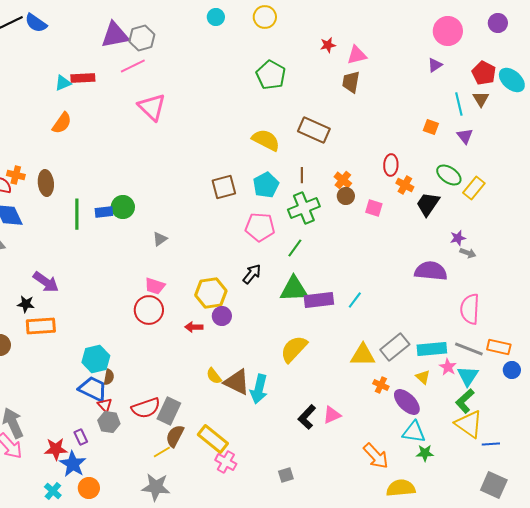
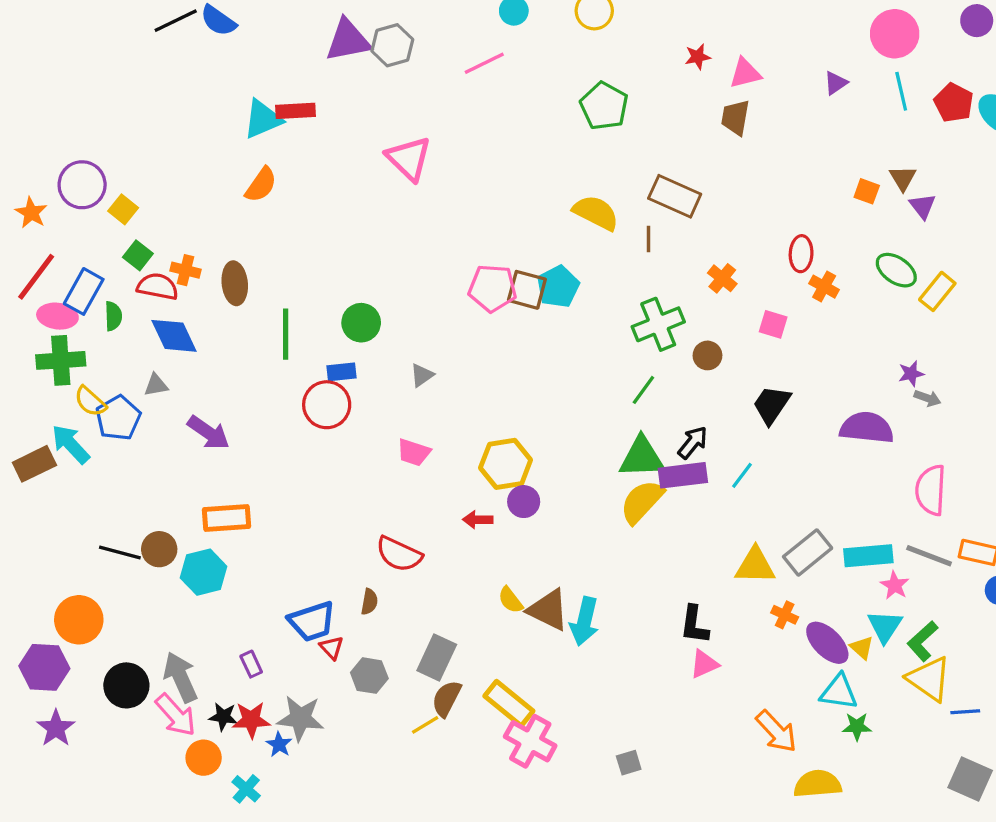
purple triangle: (435, 65) -> (836, 83), moved
pink line: (133, 66) -> (484, 63), moved
cyan triangle: (63, 83) -> (263, 119), size x1.5
brown triangle: (481, 99) -> (903, 178), moved
cyan line: (459, 104) -> (901, 91), moved
brown line: (302, 175) -> (648, 239), moved
cyan pentagon: (266, 185) -> (558, 287), moved
brown square: (224, 187) -> (527, 290), turned 30
brown circle: (346, 196) -> (707, 355), moved
black trapezoid: (428, 204) -> (772, 405), moved
blue rectangle: (104, 212) -> (341, 372), moved
pink pentagon: (260, 227) -> (492, 288), moved
black arrow: (252, 274) -> (693, 442), moved
purple arrow: (46, 282) -> (208, 433), moved
black star: (26, 304) -> (223, 717), moved
red circle: (149, 310) -> (327, 405), moved
yellow semicircle: (294, 349) -> (642, 502), moved
cyan hexagon: (96, 359) -> (204, 572), moved
cyan triangle: (468, 376) -> (885, 626), moved
brown semicircle: (109, 377) -> (369, 602), moved
yellow triangle: (423, 377) -> (862, 648), moved
blue trapezoid: (93, 389) -> (312, 621), turned 136
red semicircle: (146, 408) -> (399, 554), moved, turned 44
black L-shape: (307, 417) -> (694, 625), moved, turned -35
gray hexagon: (109, 422) -> (369, 676), moved
purple rectangle: (81, 437) -> (251, 664), moved
pink cross: (226, 462) -> (530, 741), size x1.4
blue star: (73, 464) -> (279, 745), size x0.6
gray star: (156, 487) -> (300, 718), moved
orange circle: (89, 488) -> (204, 758), moved

